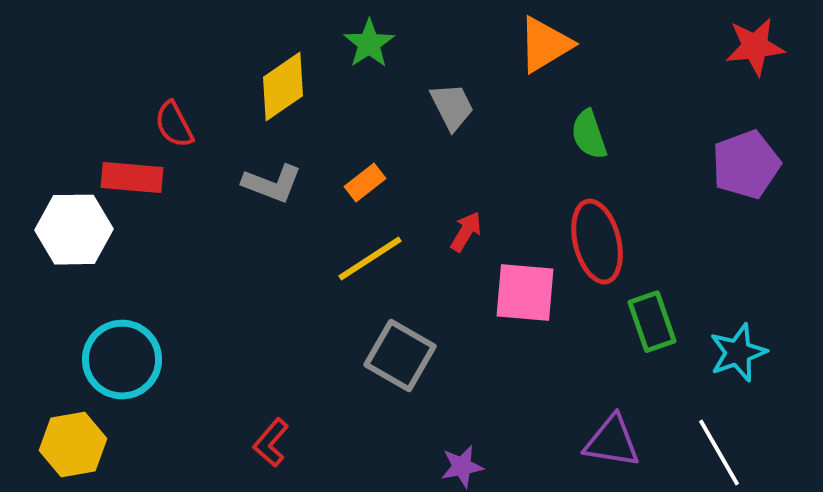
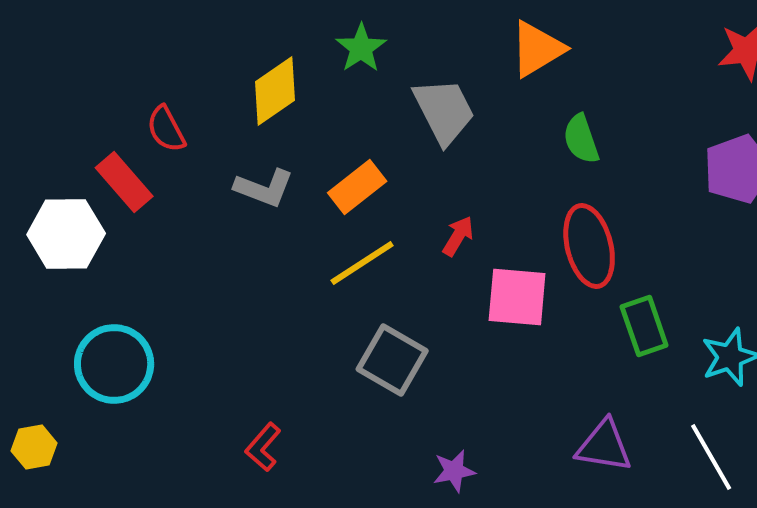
gray trapezoid: (452, 107) -> (444, 111), size x1.4
red rectangle: (132, 178) -> (124, 182), turned 44
orange rectangle: (365, 183) -> (357, 187), size x1.4
yellow hexagon: (73, 445) -> (34, 447), moved, size x0.7

